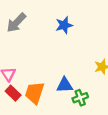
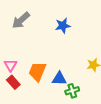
orange trapezoid: (35, 93) -> (37, 71), moved

